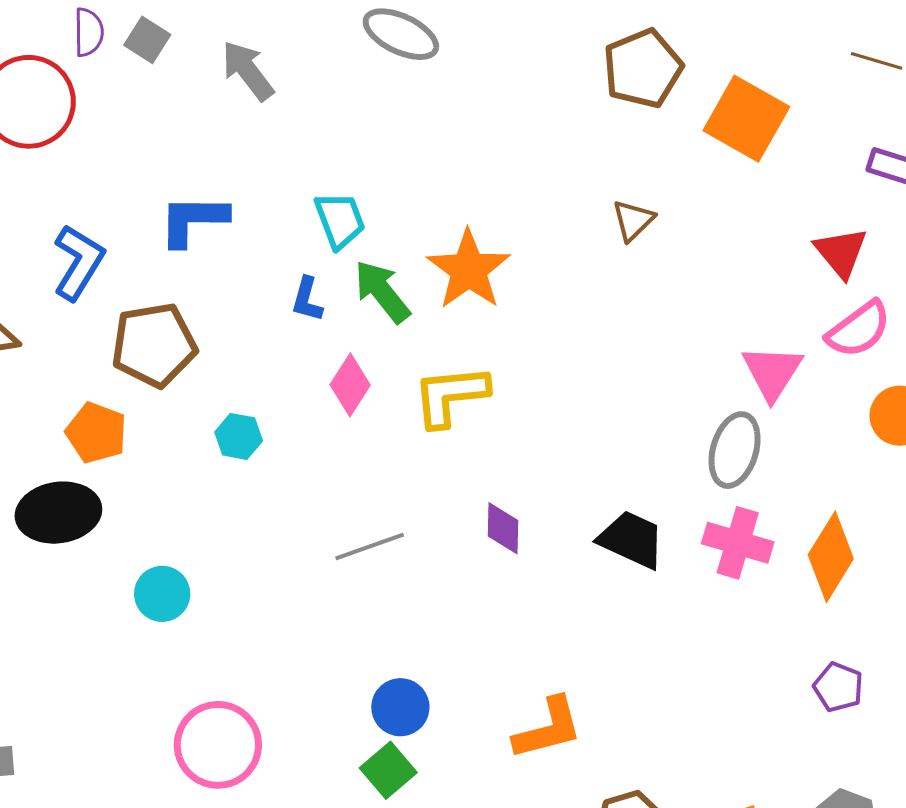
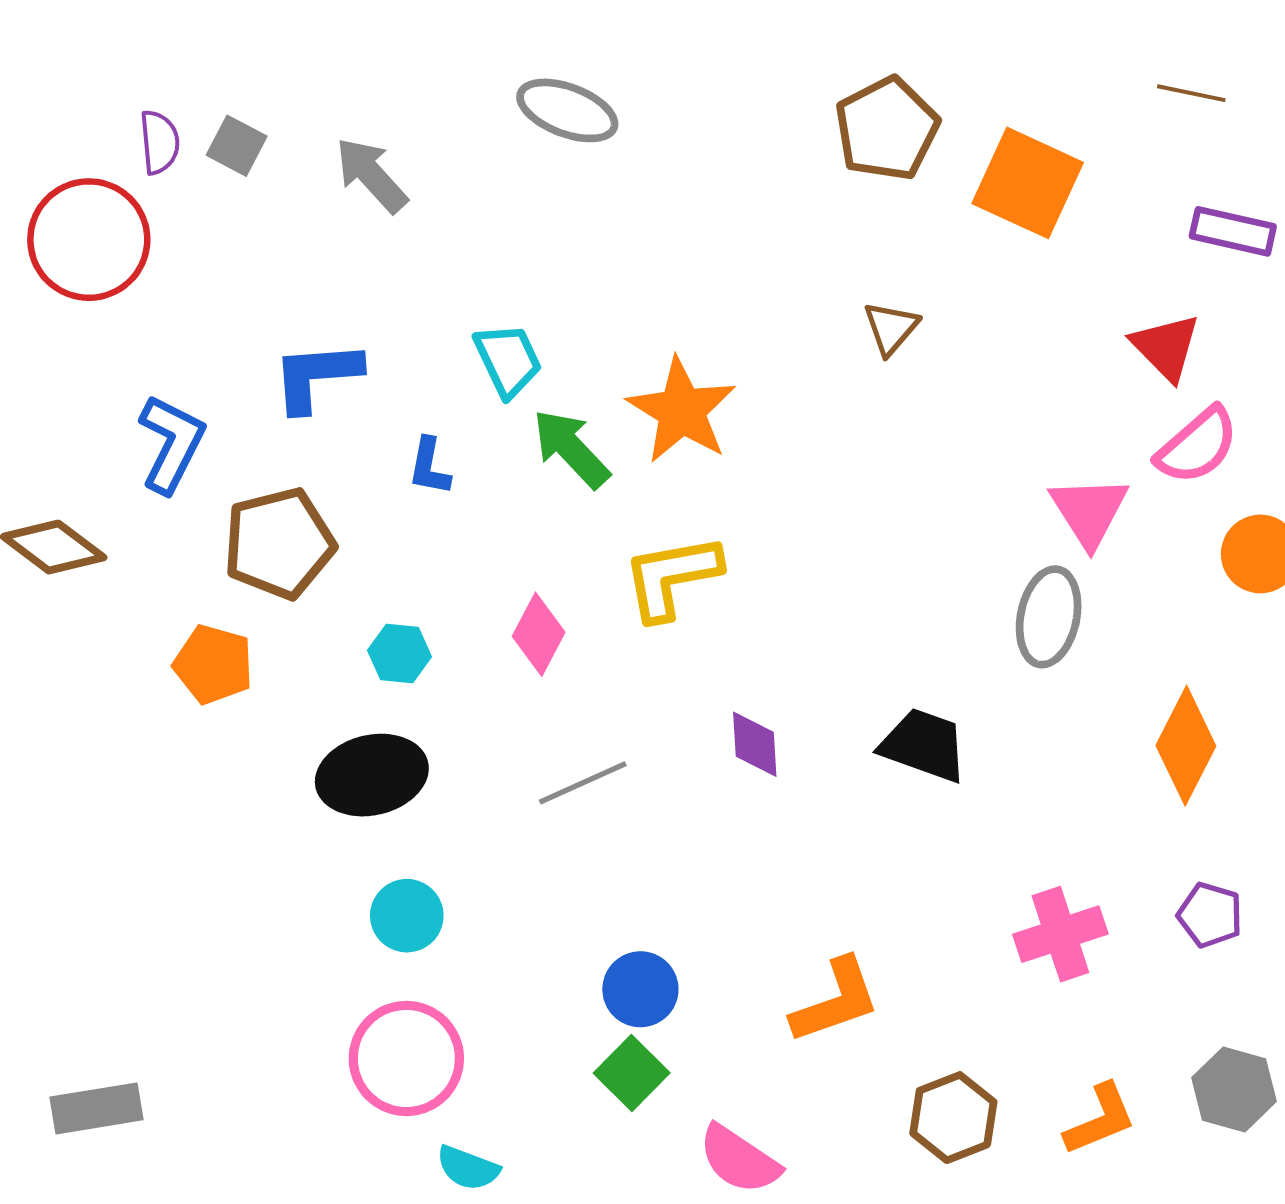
blue L-shape: (307, 299) -> (429, 466), moved
pink diamond: (350, 385) -> (539, 634), moved
black ellipse: (58, 513) -> (372, 775), moved
pink cross: (738, 543) -> (1060, 934), moved, turned -30
cyan circle: (162, 594) -> (407, 916), moved

